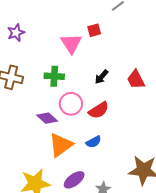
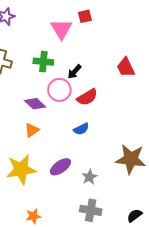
black arrow: (102, 77) -> (74, 72), moved
orange triangle: (61, 145) -> (32, 130), moved, size x0.6

